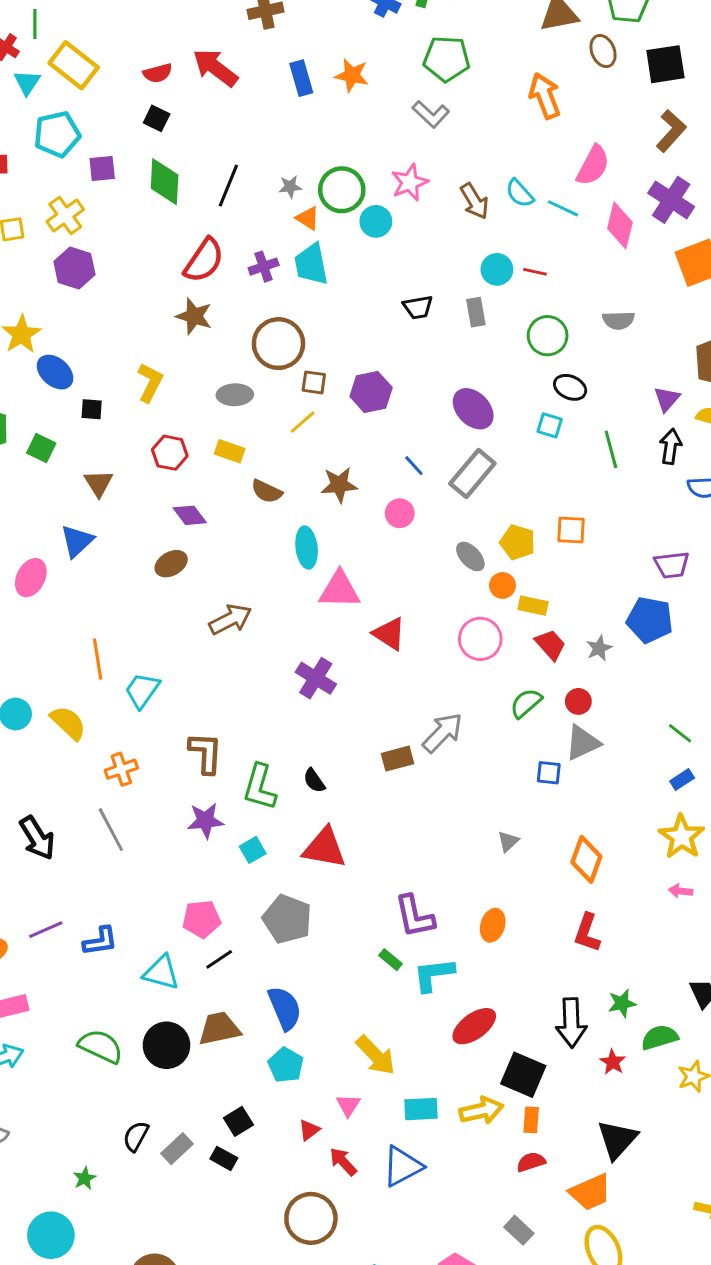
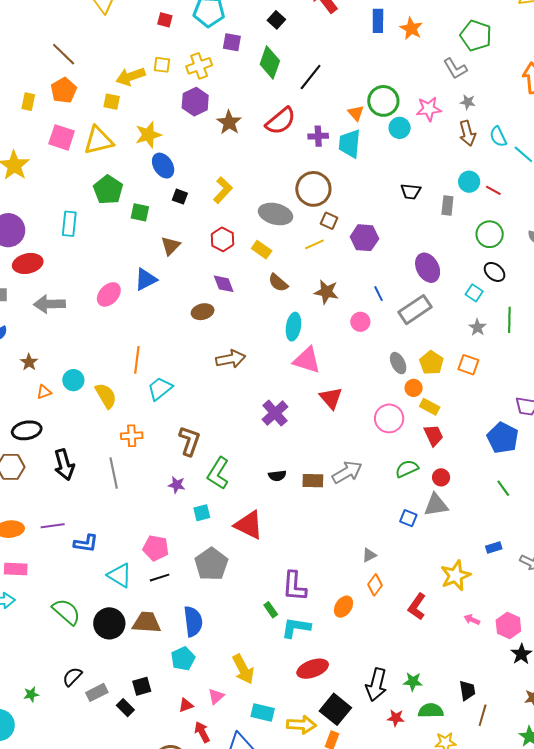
gray star: (290, 187) -> (468, 102), moved
brown star: (194, 316) -> (229, 122), moved
gray ellipse: (235, 395) -> (276, 214), size x1.4
green square: (41, 448) -> (140, 212), turned -30
gray star: (599, 648) -> (477, 327), moved, turned -30
green line: (680, 733) -> (503, 488), moved
black semicircle: (314, 781) -> (277, 476), moved, turned -78
purple star: (205, 821) -> (177, 485), size x0.7
yellow star: (682, 837) -> (456, 576), moved
orange diamond: (586, 859) -> (375, 585), moved, size x0.7
red L-shape: (587, 933) -> (417, 607), moved
red star: (613, 1062) -> (396, 718), turned 30

